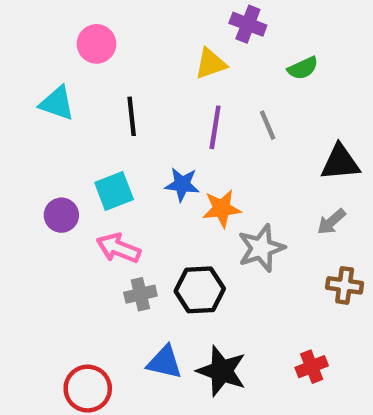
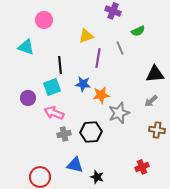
yellow triangle: (211, 64) -> (86, 36), moved
black line: (132, 116) -> (60, 65), moved
gray line: (268, 125) -> (120, 48), moved
black star: (222, 371) -> (97, 177), moved, size x0.6

